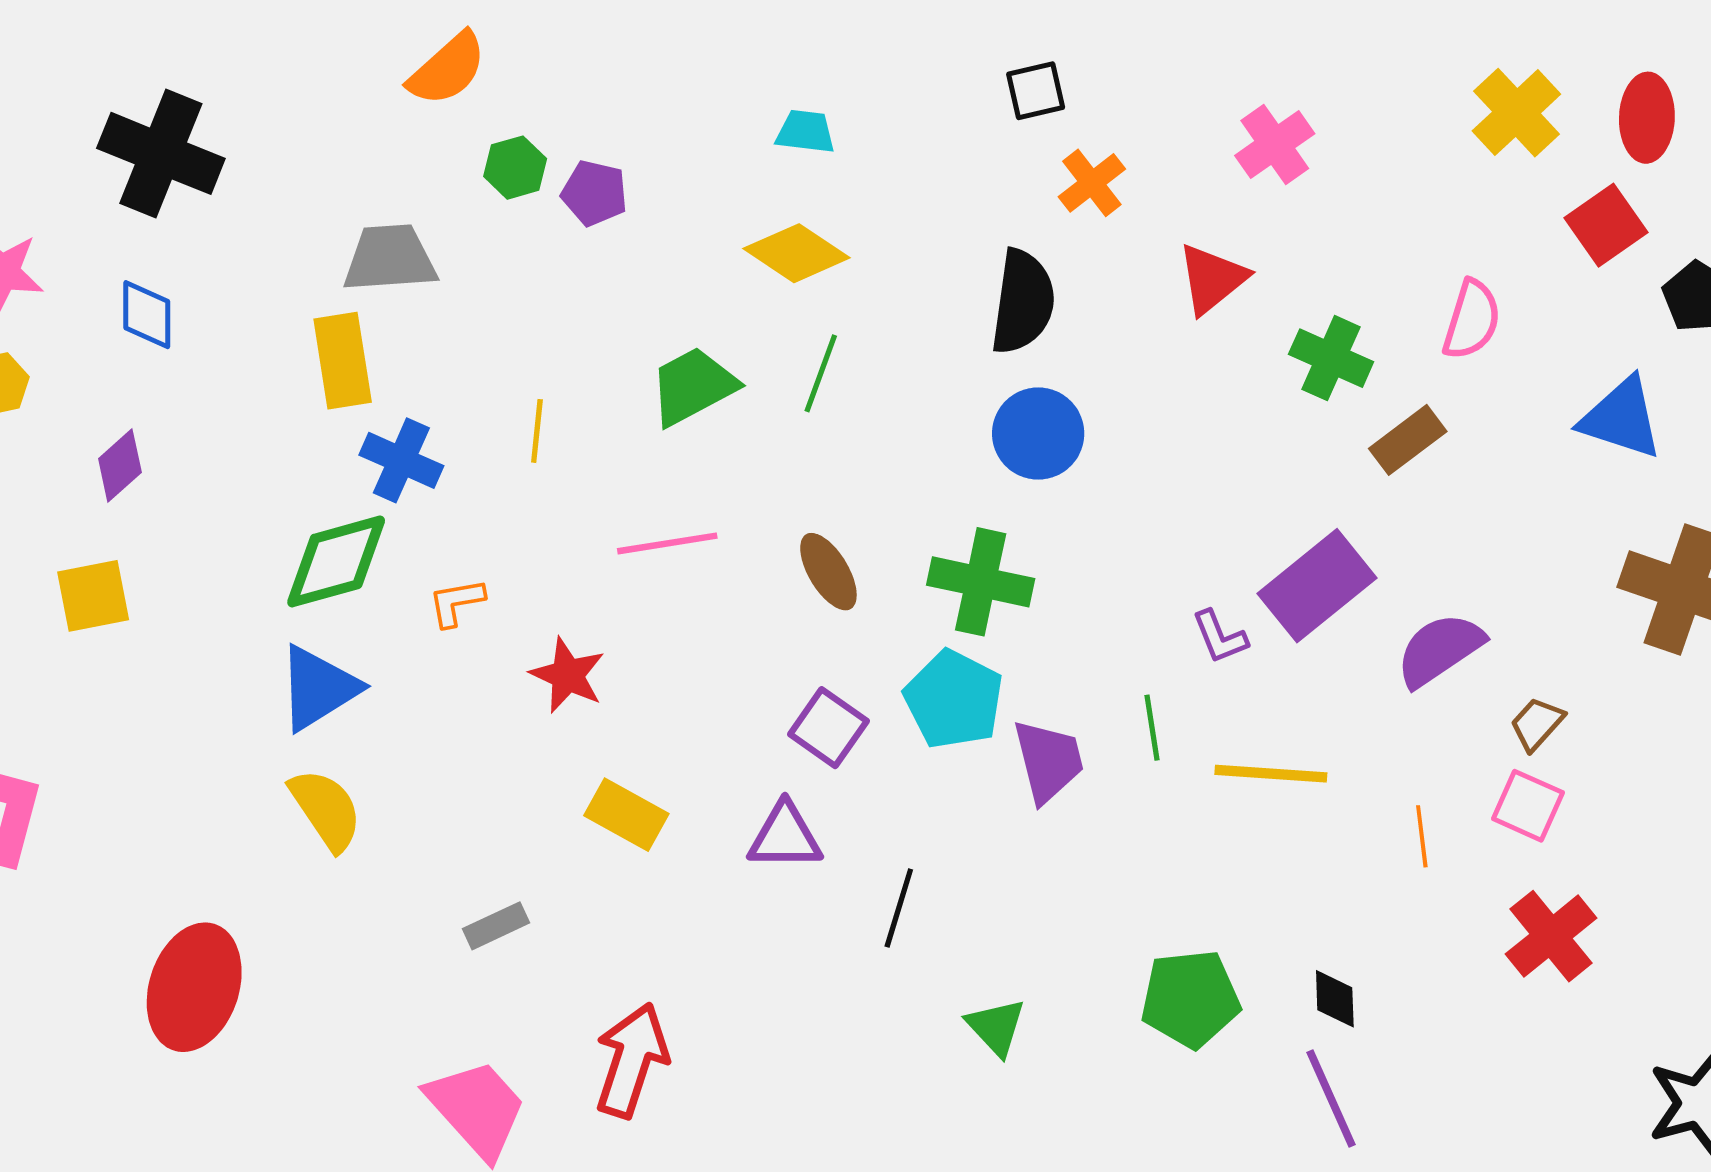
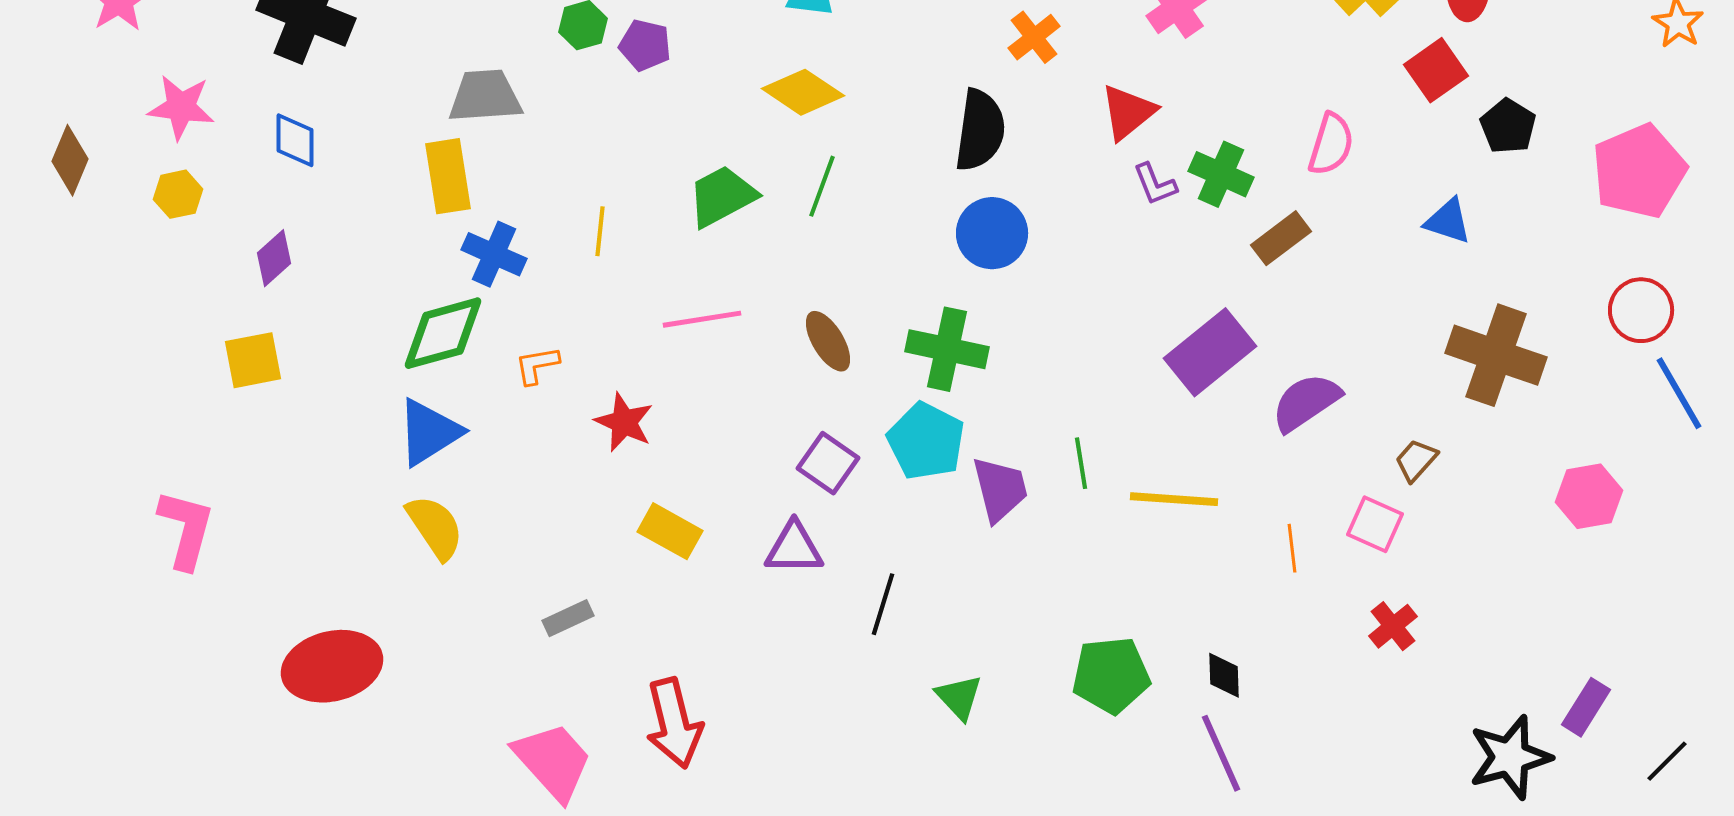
blue triangle: (1621, 418) -> (1448, 221), size x0.7
purple L-shape: (1220, 637) -> (1155, 184), moved
brown trapezoid: (1537, 724) -> (1416, 460), moved
red cross: (1551, 936) -> (1393, 626), size x0.7
red ellipse: (194, 987) -> (332, 666), turned 58
red arrow: (632, 1060) -> (674, 723), turned 148

